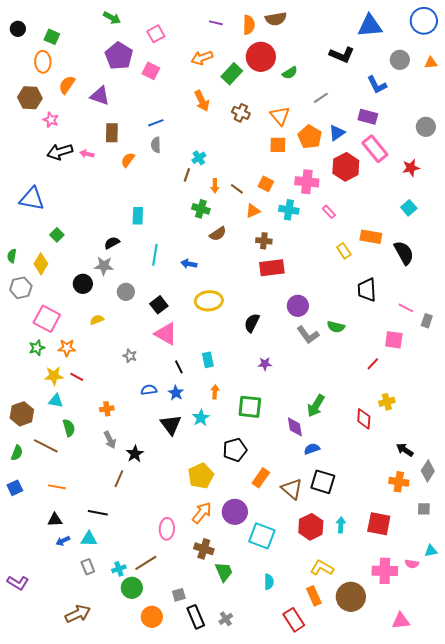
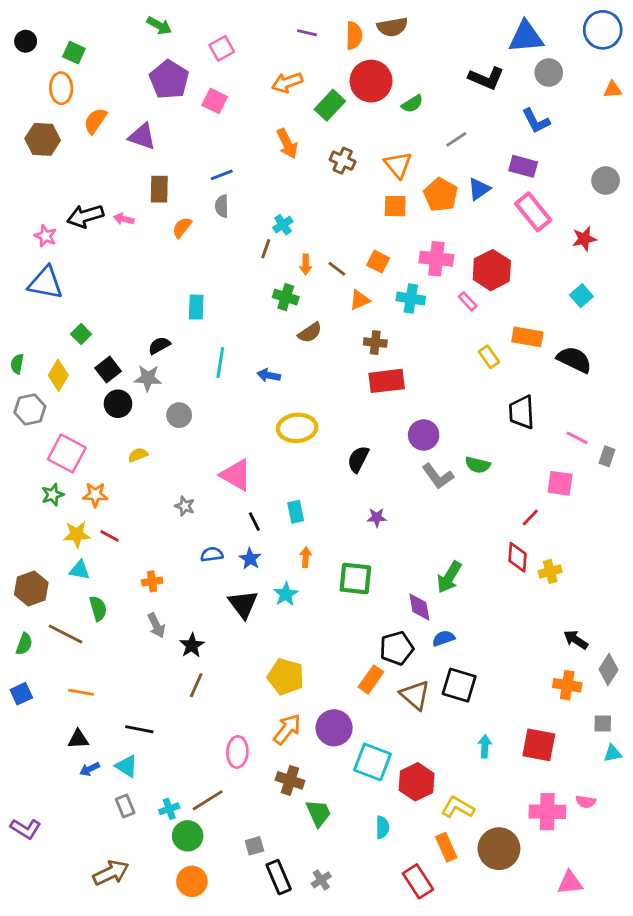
gray circle: (400, 60) -> (549, 73), moved
pink star: (51, 120) -> (45, 236), moved
red hexagon: (346, 167) -> (492, 270), moved
black semicircle: (404, 253) -> (574, 360), turned -35
black square: (159, 305) -> (108, 370), moved
red diamond: (364, 419) -> (517, 557), moved
black pentagon: (235, 450) -> (397, 648), moved
yellow pentagon: (201, 476) -> (286, 677), turned -30
brown line: (119, 479) -> (196, 685), moved
red hexagon: (311, 527) -> (417, 782), moved
cyan triangle: (89, 539) -> (127, 766), turned 30
cyan triangle: (431, 551) -> (613, 753), moved
orange circle: (152, 617) -> (192, 881), moved

